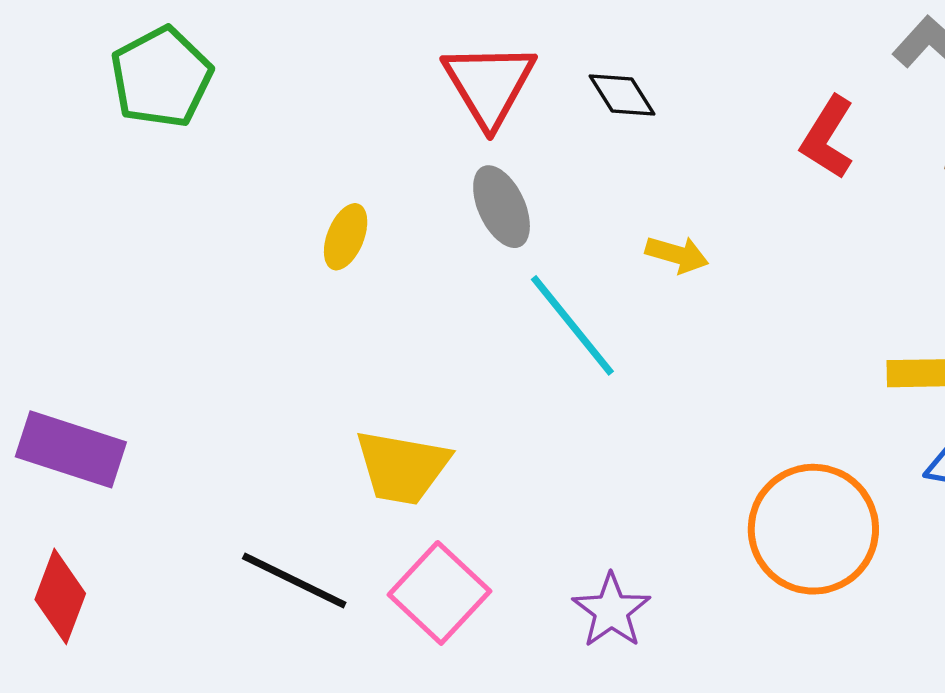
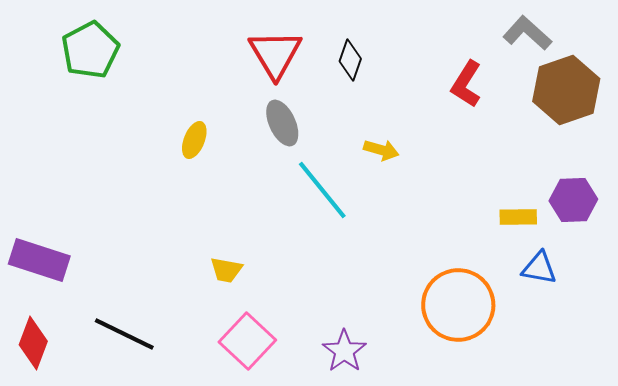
black diamond: (622, 95) -> (350, 60), turned 51
yellow trapezoid: (402, 467) -> (226, 270), size x0.6
black line: (294, 581) -> (124, 334), moved

